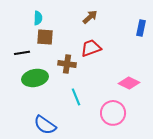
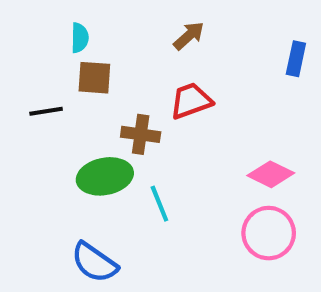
green ellipse: (35, 78) -> (105, 176), moved
pink circle: (113, 113) -> (269, 233), moved

